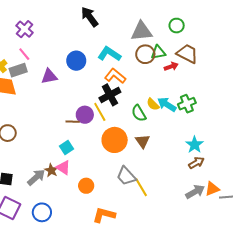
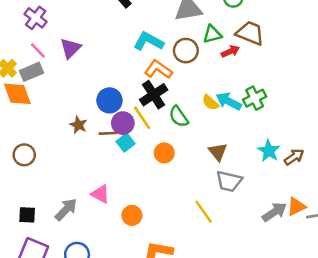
brown circle: (145, 54) -> (186, 51), moved
blue circle: (76, 61) -> (109, 100), moved
purple triangle: (49, 76) -> (70, 48), moved, turned -30
green semicircle: (139, 113) -> (179, 117), moved
orange circle: (115, 140) -> (164, 153), size x0.6
brown triangle: (143, 141) -> (218, 152), moved
cyan square: (66, 148) -> (125, 143), moved
brown arrow: (196, 163) -> (294, 157), moved
brown star: (51, 170) -> (78, 125), moved
gray trapezoid: (126, 176) -> (229, 181), moved, turned -30

